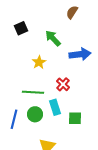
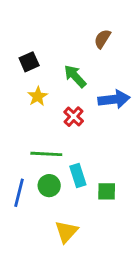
yellow star: (39, 62) -> (38, 96), moved
red cross: (63, 84) -> (74, 117), moved

